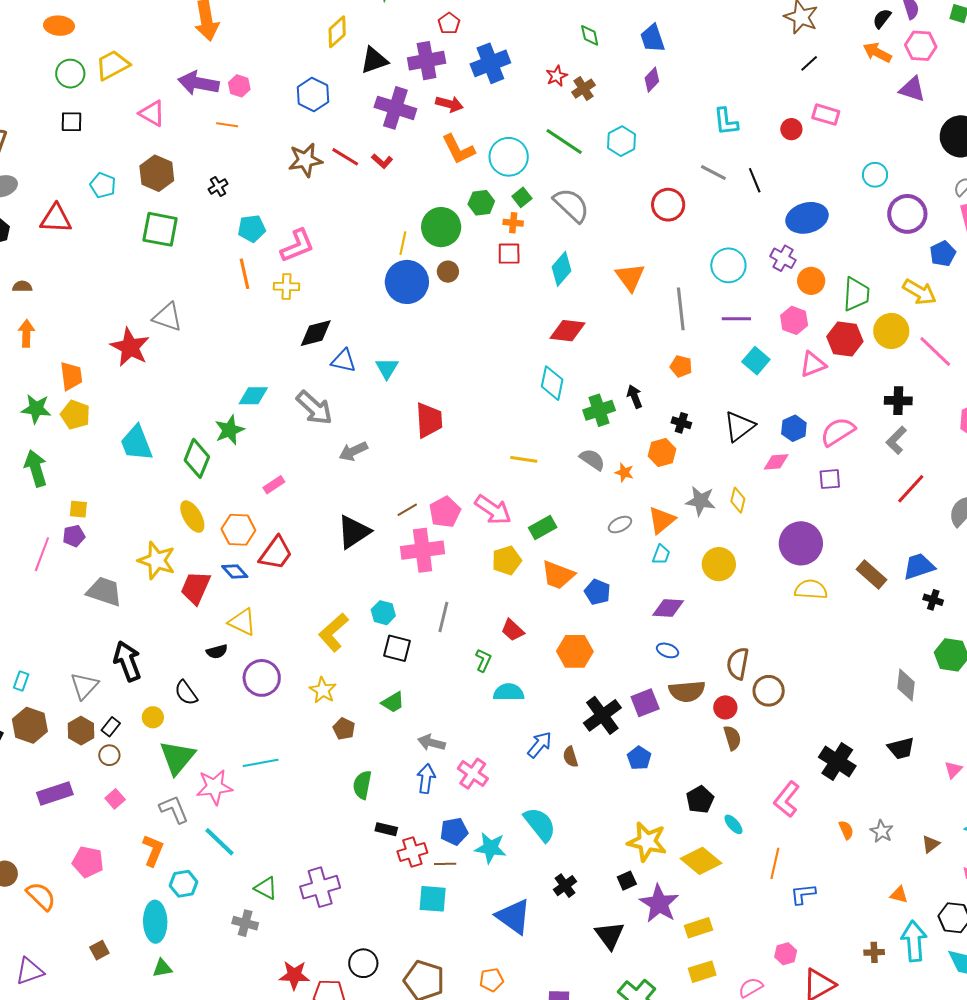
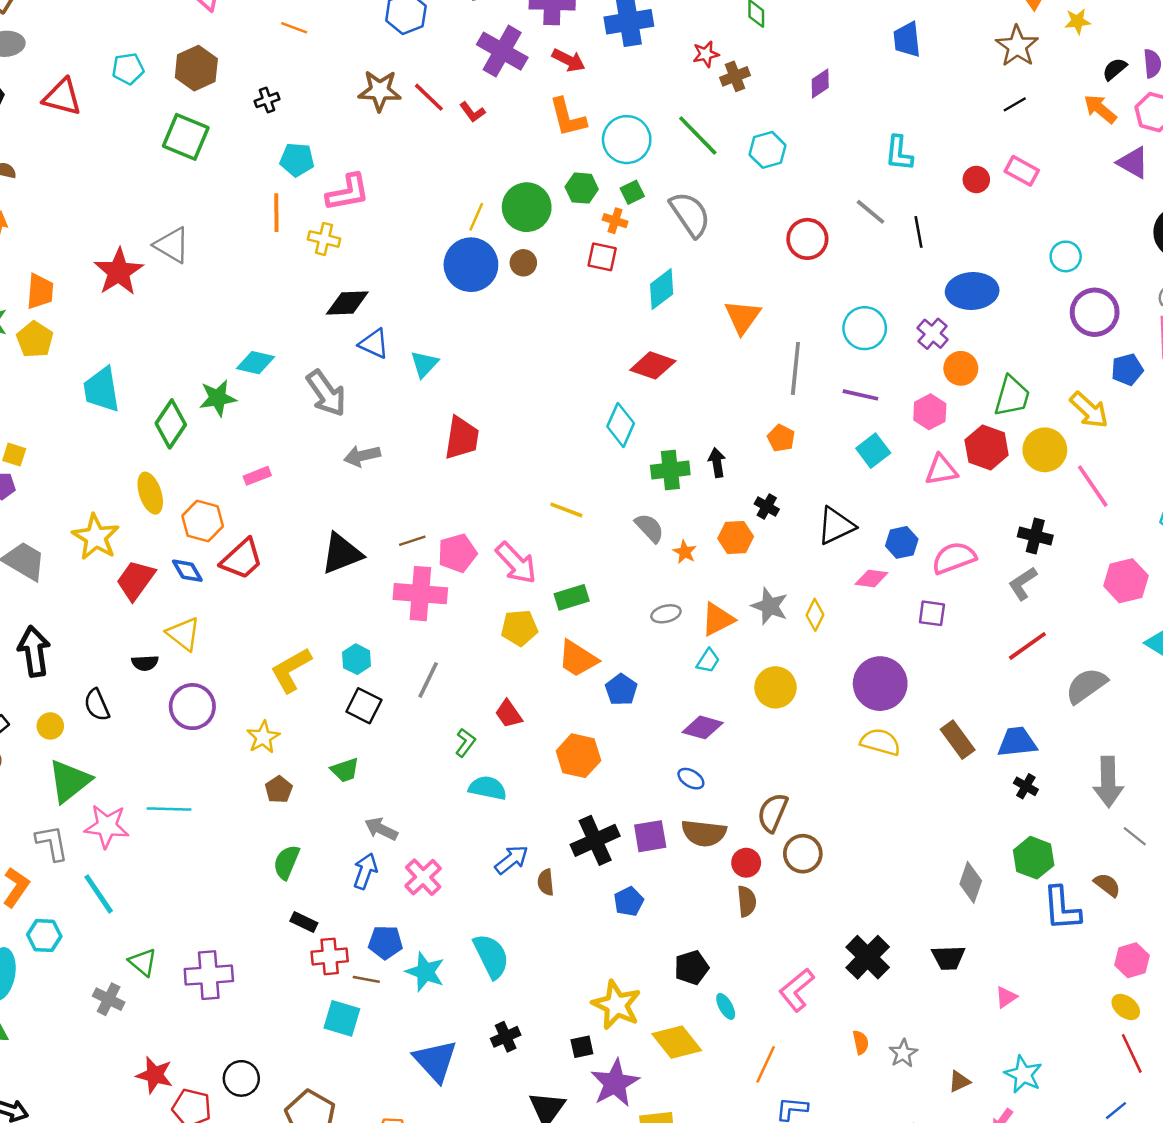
blue trapezoid: (653, 38) -> (907, 40), moved
cyan pentagon: (103, 185) -> (128, 69), turned 30

